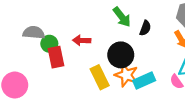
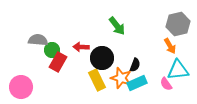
black semicircle: (145, 28) -> (135, 65), moved
black circle: (121, 55) -> (102, 58), moved
red rectangle: (56, 57) -> (58, 62), turned 42

